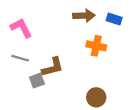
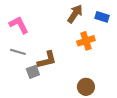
brown arrow: (84, 16) -> (75, 14), turned -54
orange cross: (96, 46) -> (86, 41), turned -30

